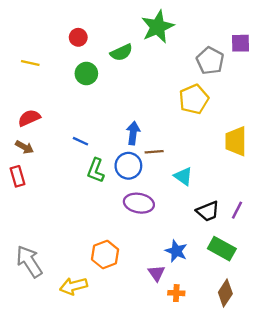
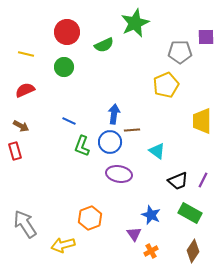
red circle: (78, 37) -> (67, 32), size x1.6
gray pentagon: (210, 61) -> (180, 52), turned -30
green circle: (86, 74) -> (64, 67), moved
red semicircle: (29, 118) -> (25, 90), moved
orange cross: (176, 293) -> (151, 251), turned -32

